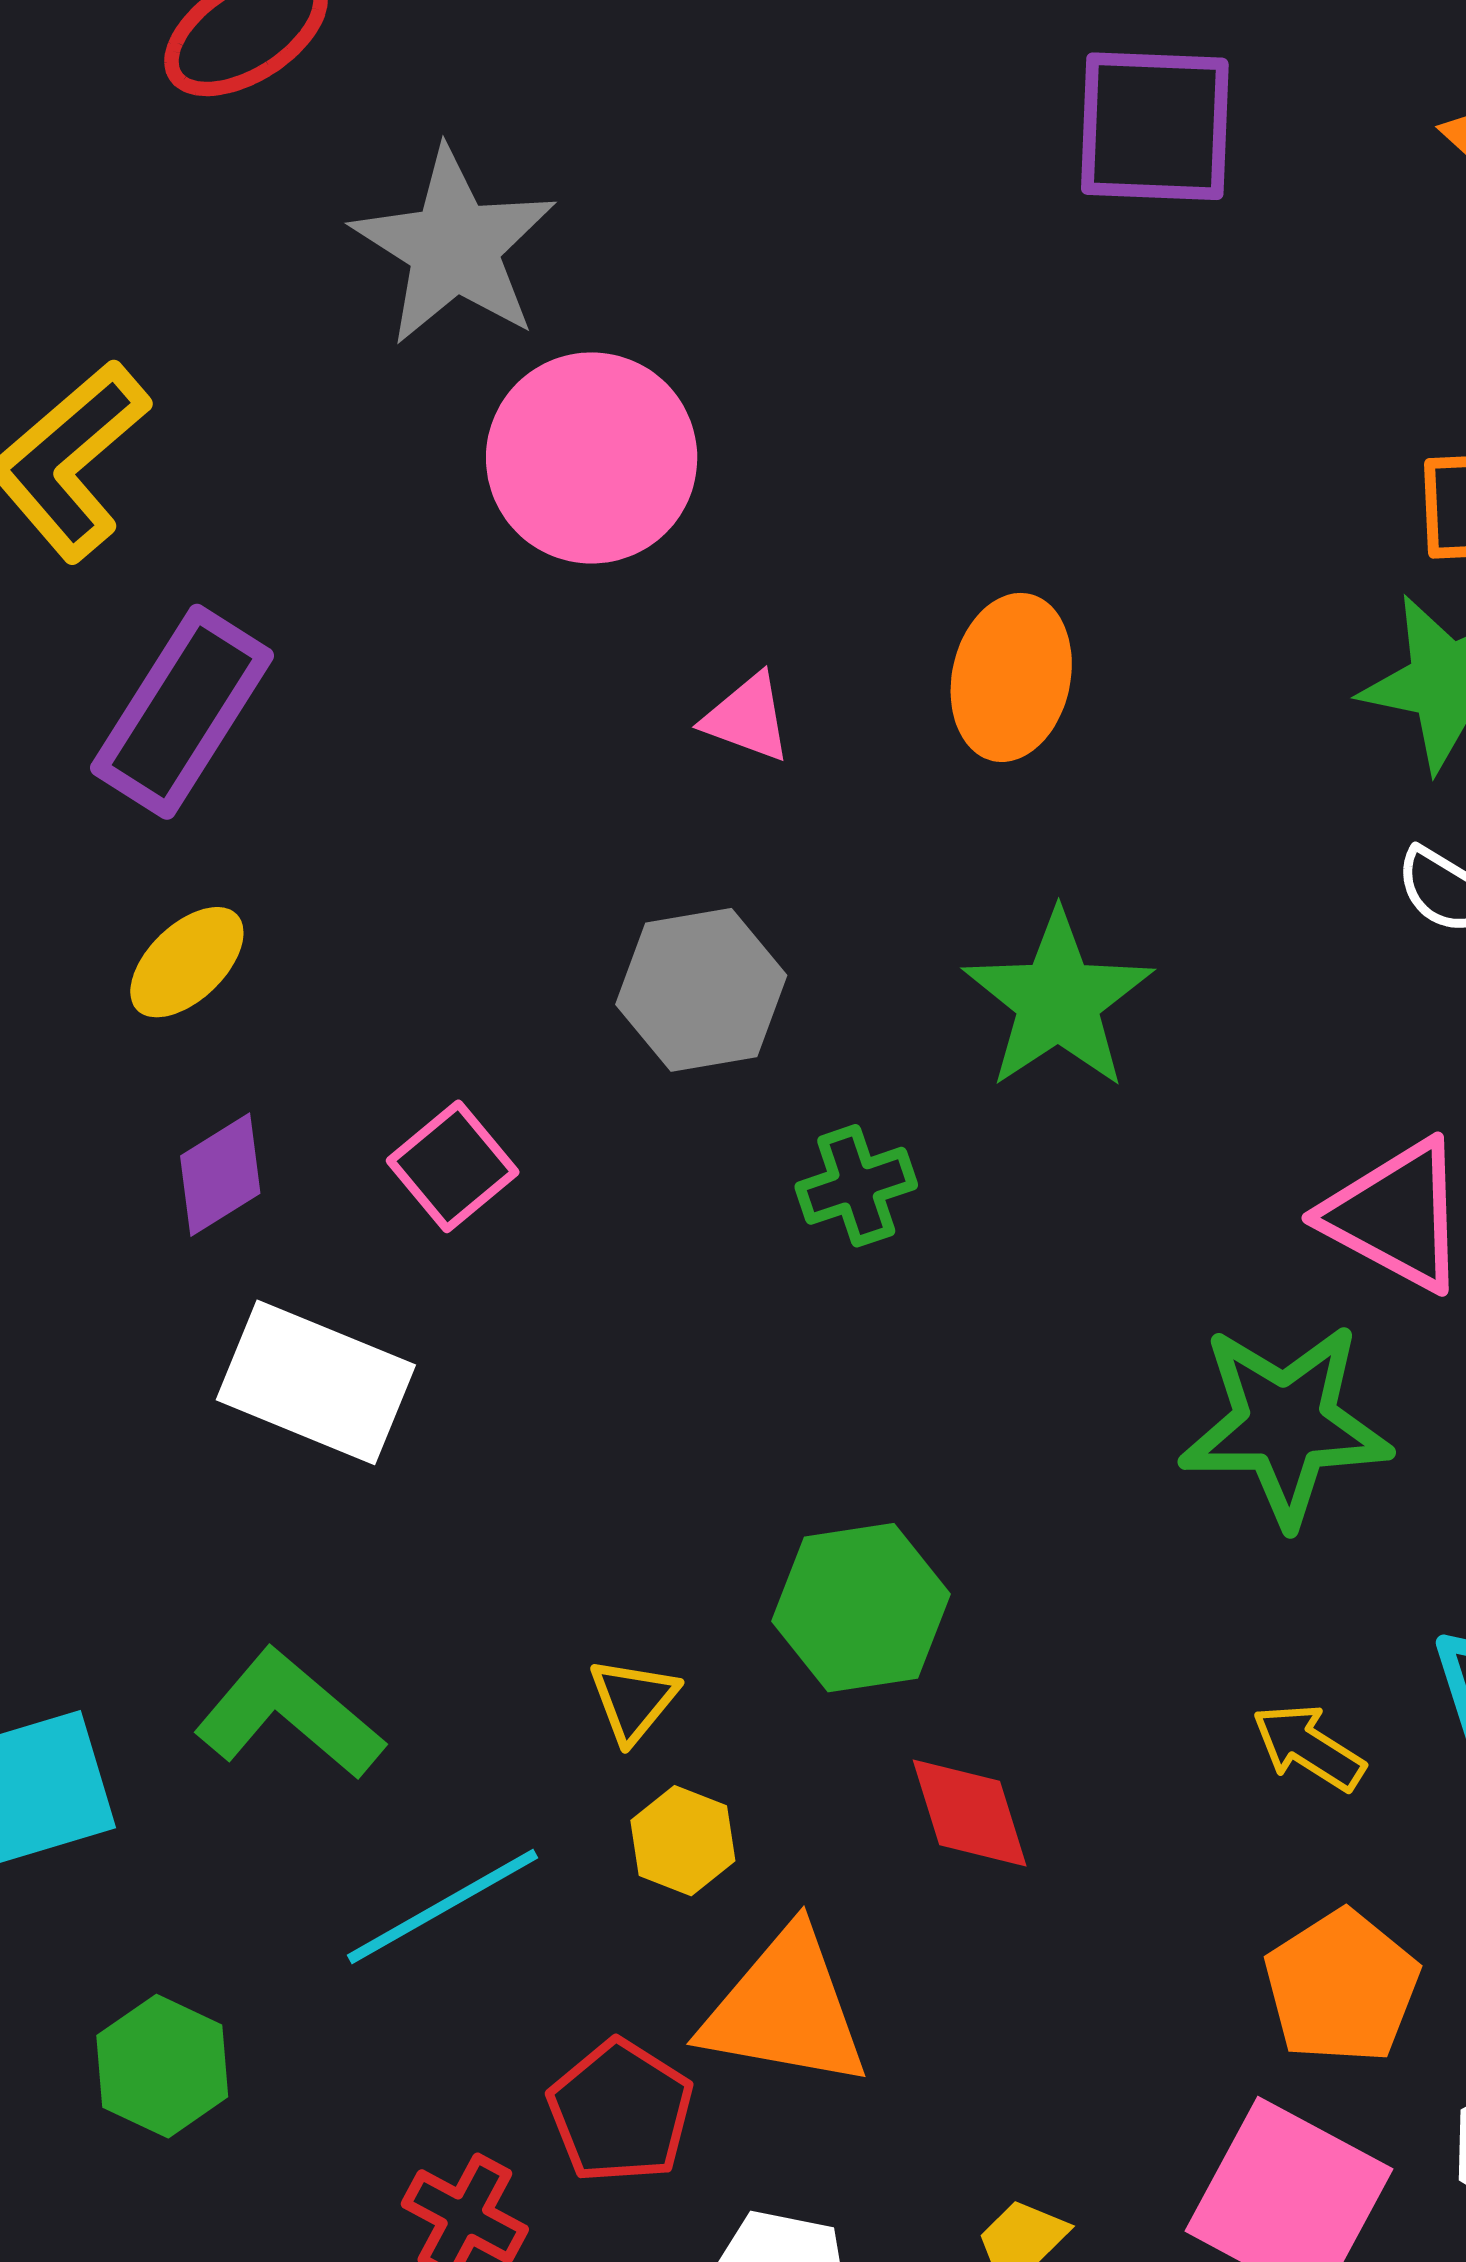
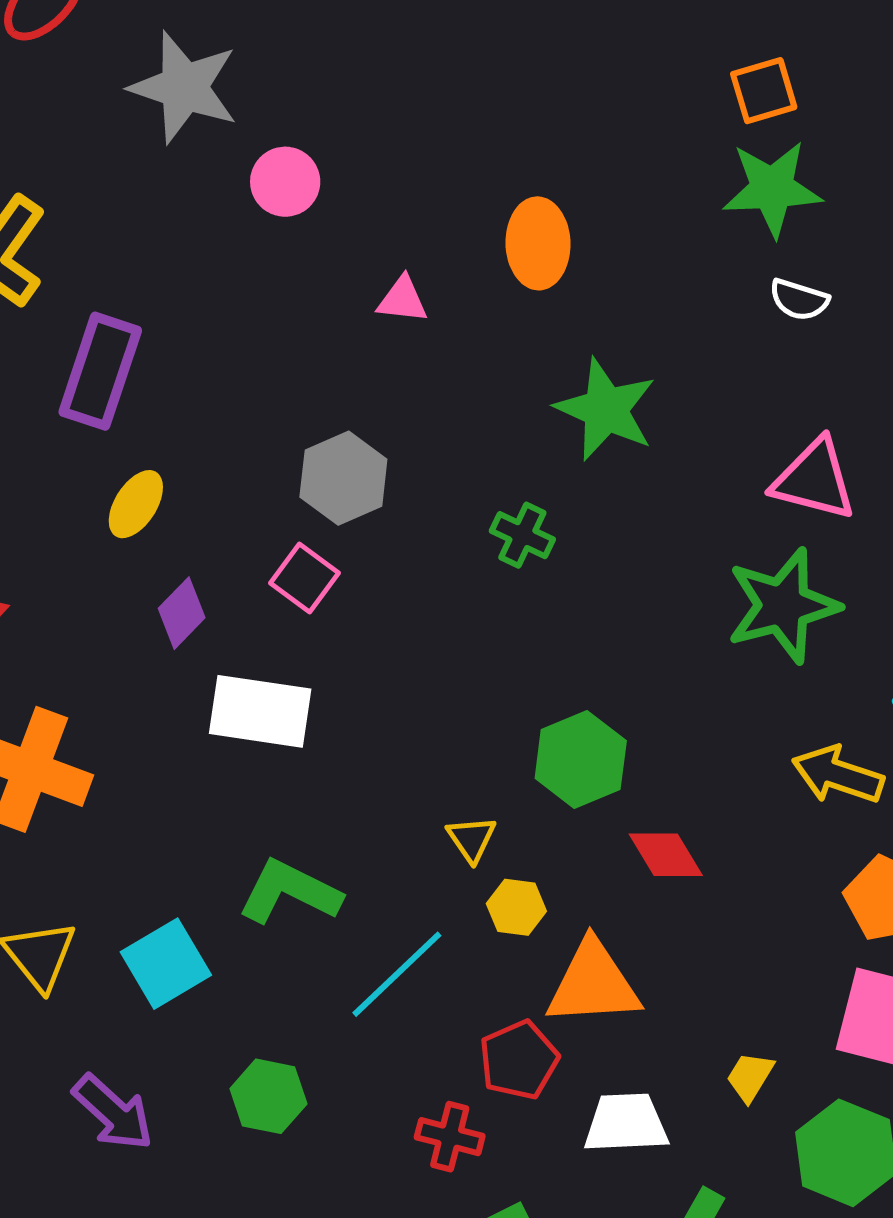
pink circle: (592, 458) -> (285, 182), size x0.6
gray hexagon: (701, 990) -> (343, 478), moved
green cross: (856, 1186) -> (522, 535), turned -32
yellow arrow: (1308, 1747) -> (838, 775), size x1.4
red pentagon: (621, 2112) -> (519, 1060), turned 30

